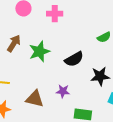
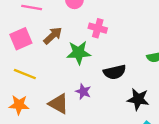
pink cross: (55, 14) -> (98, 28), moved
purple star: (63, 91) -> (83, 92), moved

